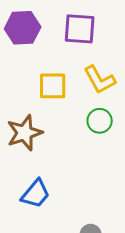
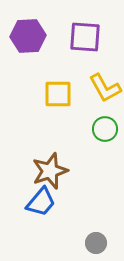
brown star: (25, 133) -> (50, 171), moved

